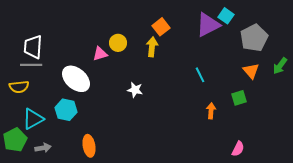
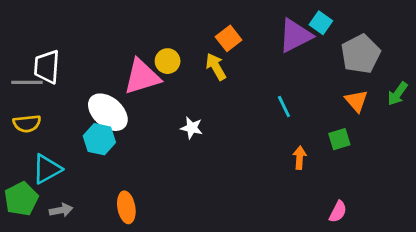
yellow arrow: (152, 47) -> (216, 67), turned -36
pink triangle: (100, 54) -> (142, 77), size x1.8
gray line: (31, 65) -> (27, 82), moved
cyan hexagon: (66, 110) -> (99, 139), moved

